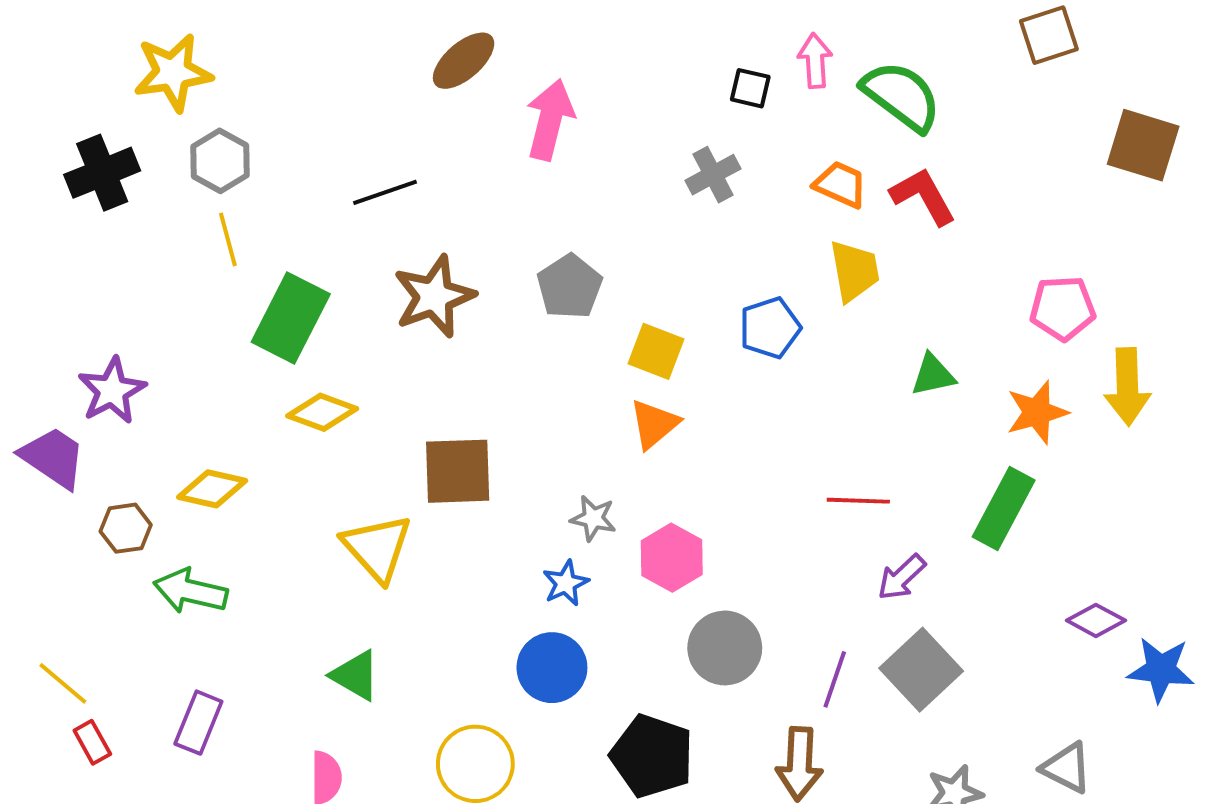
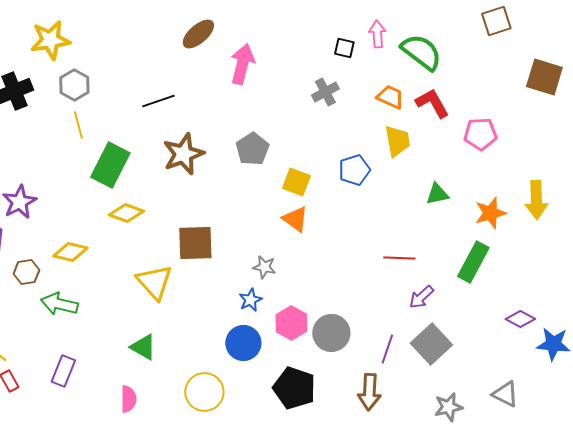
pink pentagon: (1063, 308) -> (480, 134), moved
orange triangle: (654, 424) -> (295, 219), turned -44
pink hexagon: (672, 558) -> (291, 323), moved

